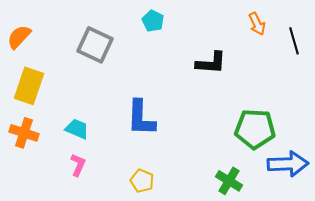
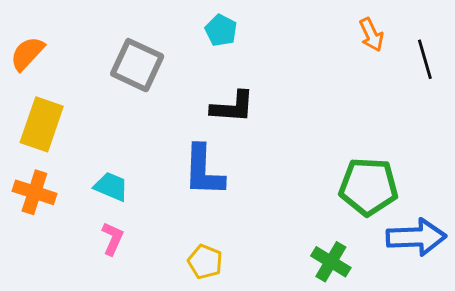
black L-shape: (211, 63) -> (233, 107), moved

